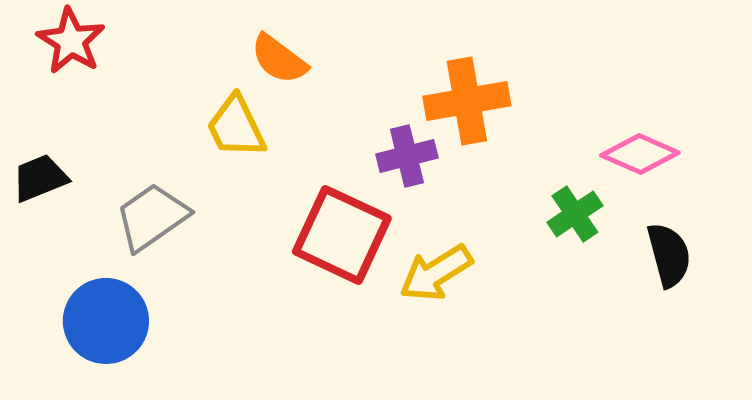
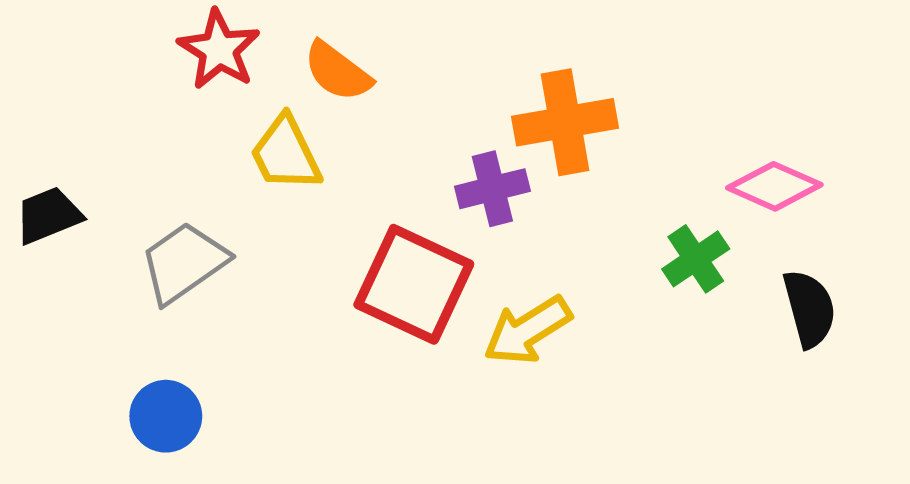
red star: (71, 41) -> (219, 50), moved
blue circle: (106, 321) -> (166, 416), moved, size x0.7

